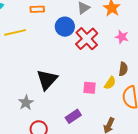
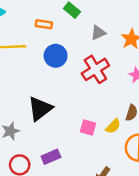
blue circle: (65, 27) -> (56, 56), moved
purple rectangle: (73, 116) -> (51, 157), moved

